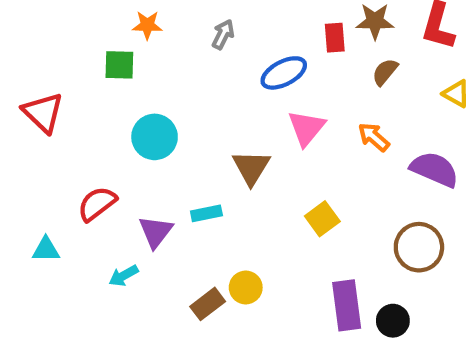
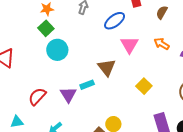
green square: (119, 65) -> (46, 28), moved, turned -35
cyan circle: (155, 137) -> (57, 50), moved
cyan rectangle: (206, 213) -> (87, 85), moved
purple triangle: (156, 232) -> (68, 95), moved

